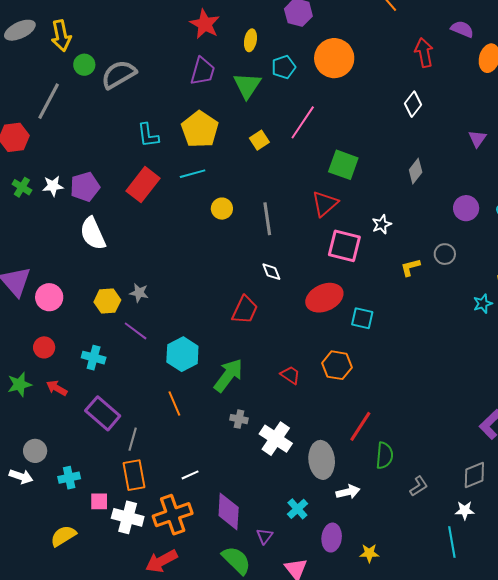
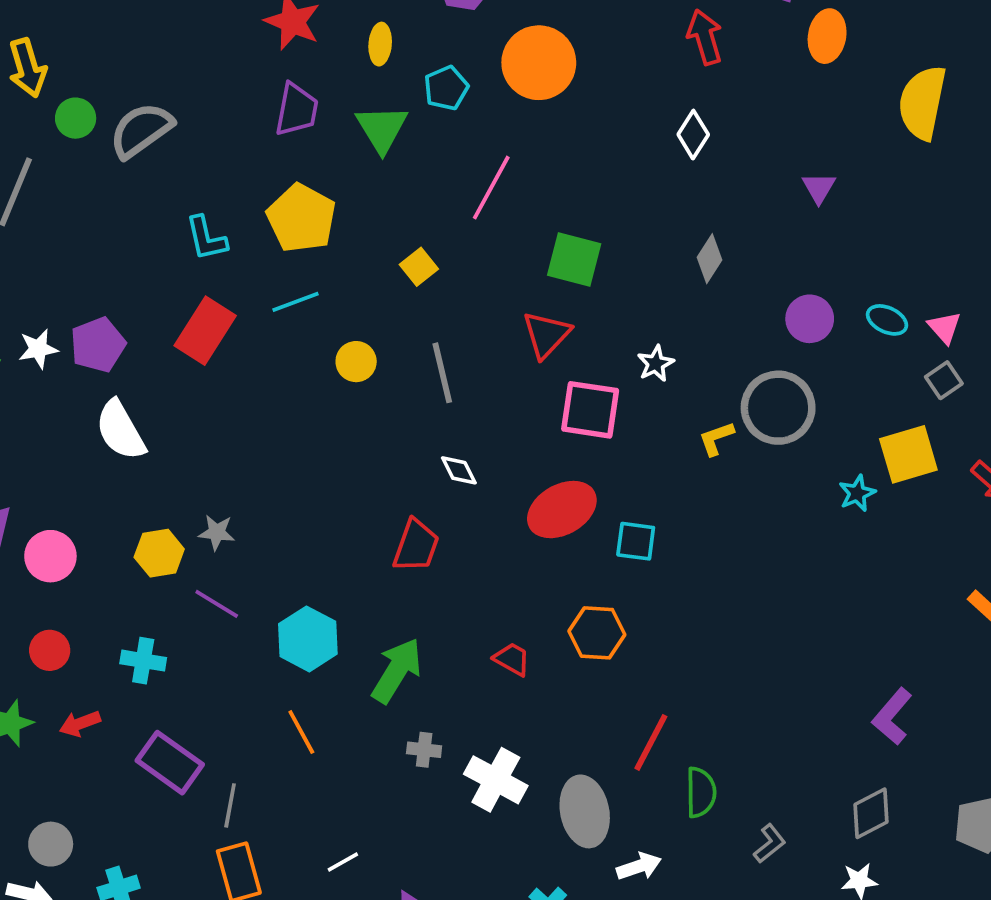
yellow square: (259, 140) -> (419, 267), moved
gray circle: (445, 254) -> (778, 408), size x1.8
red arrow: (57, 388) -> (80, 724), turned -45

